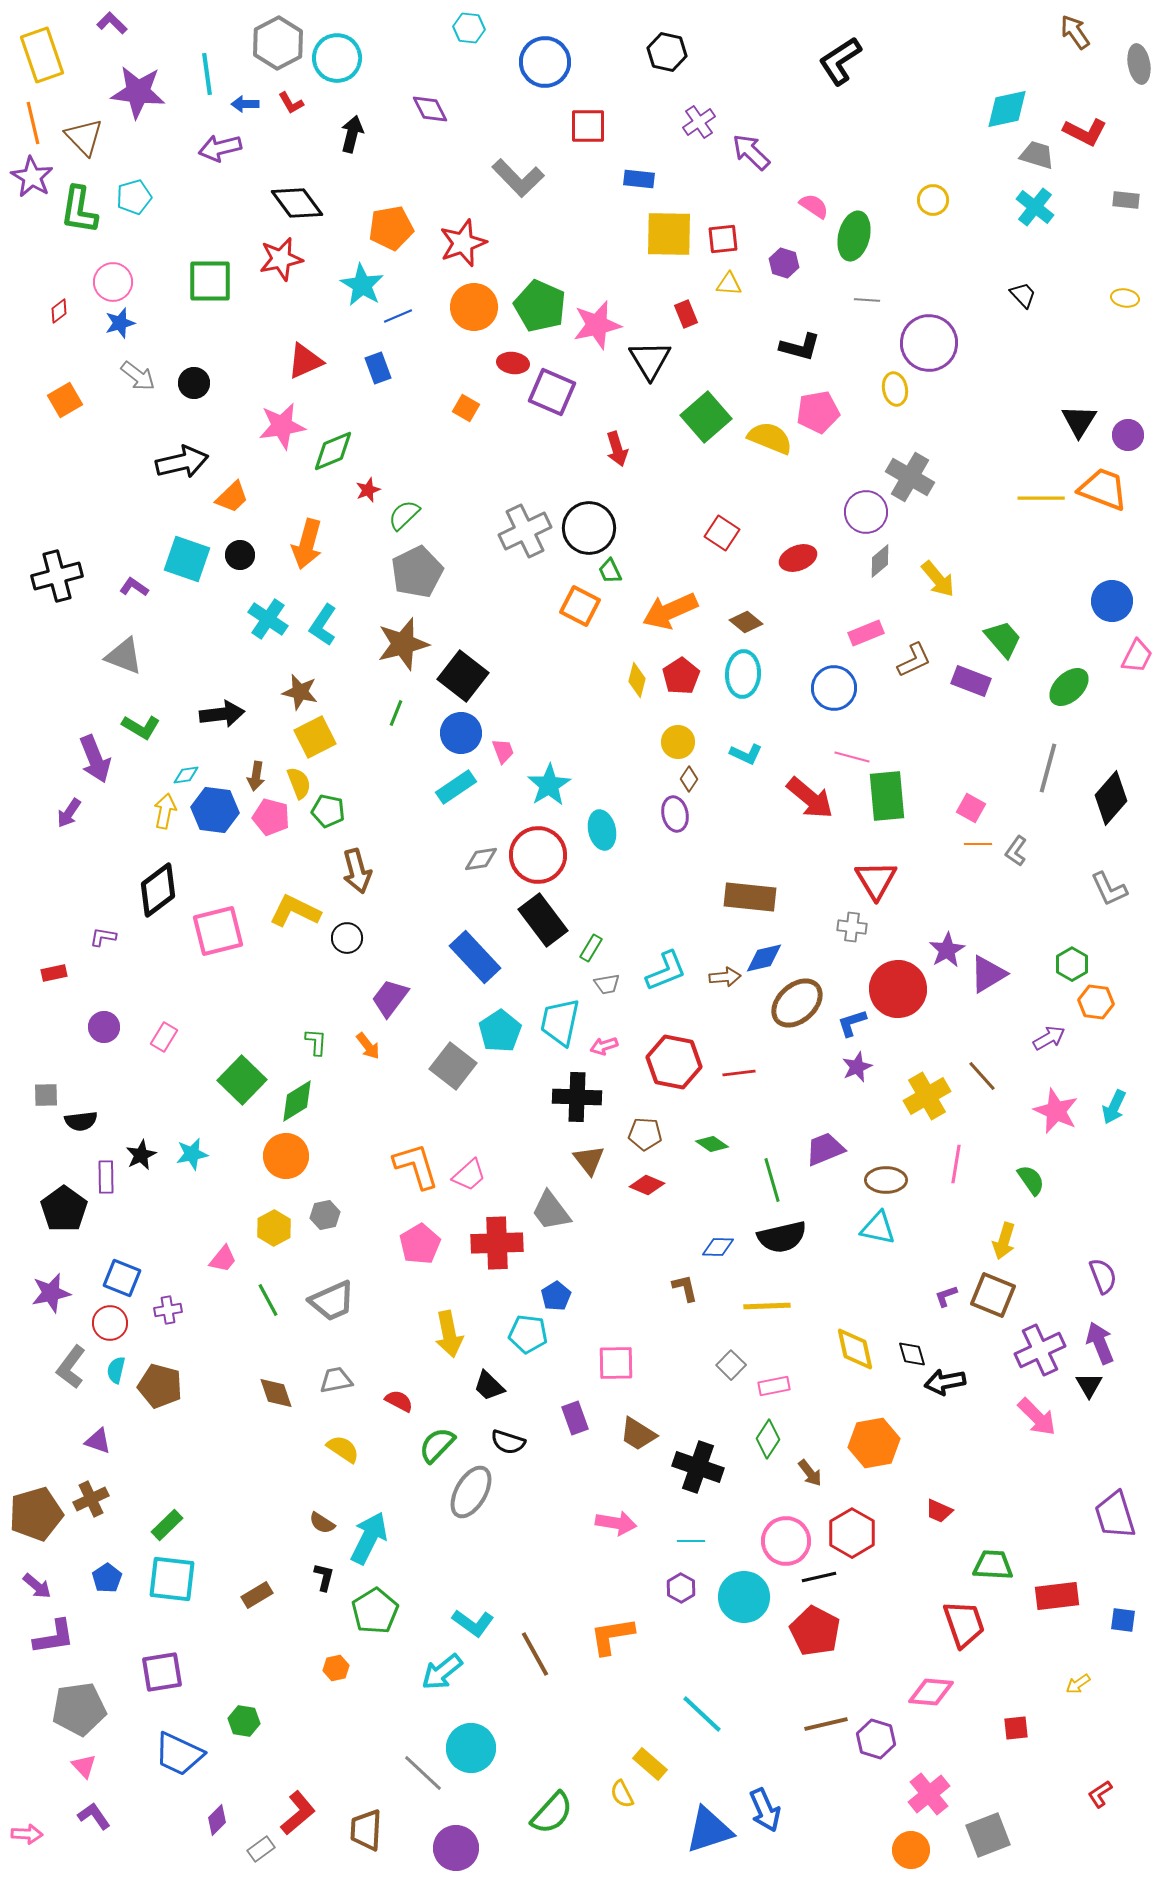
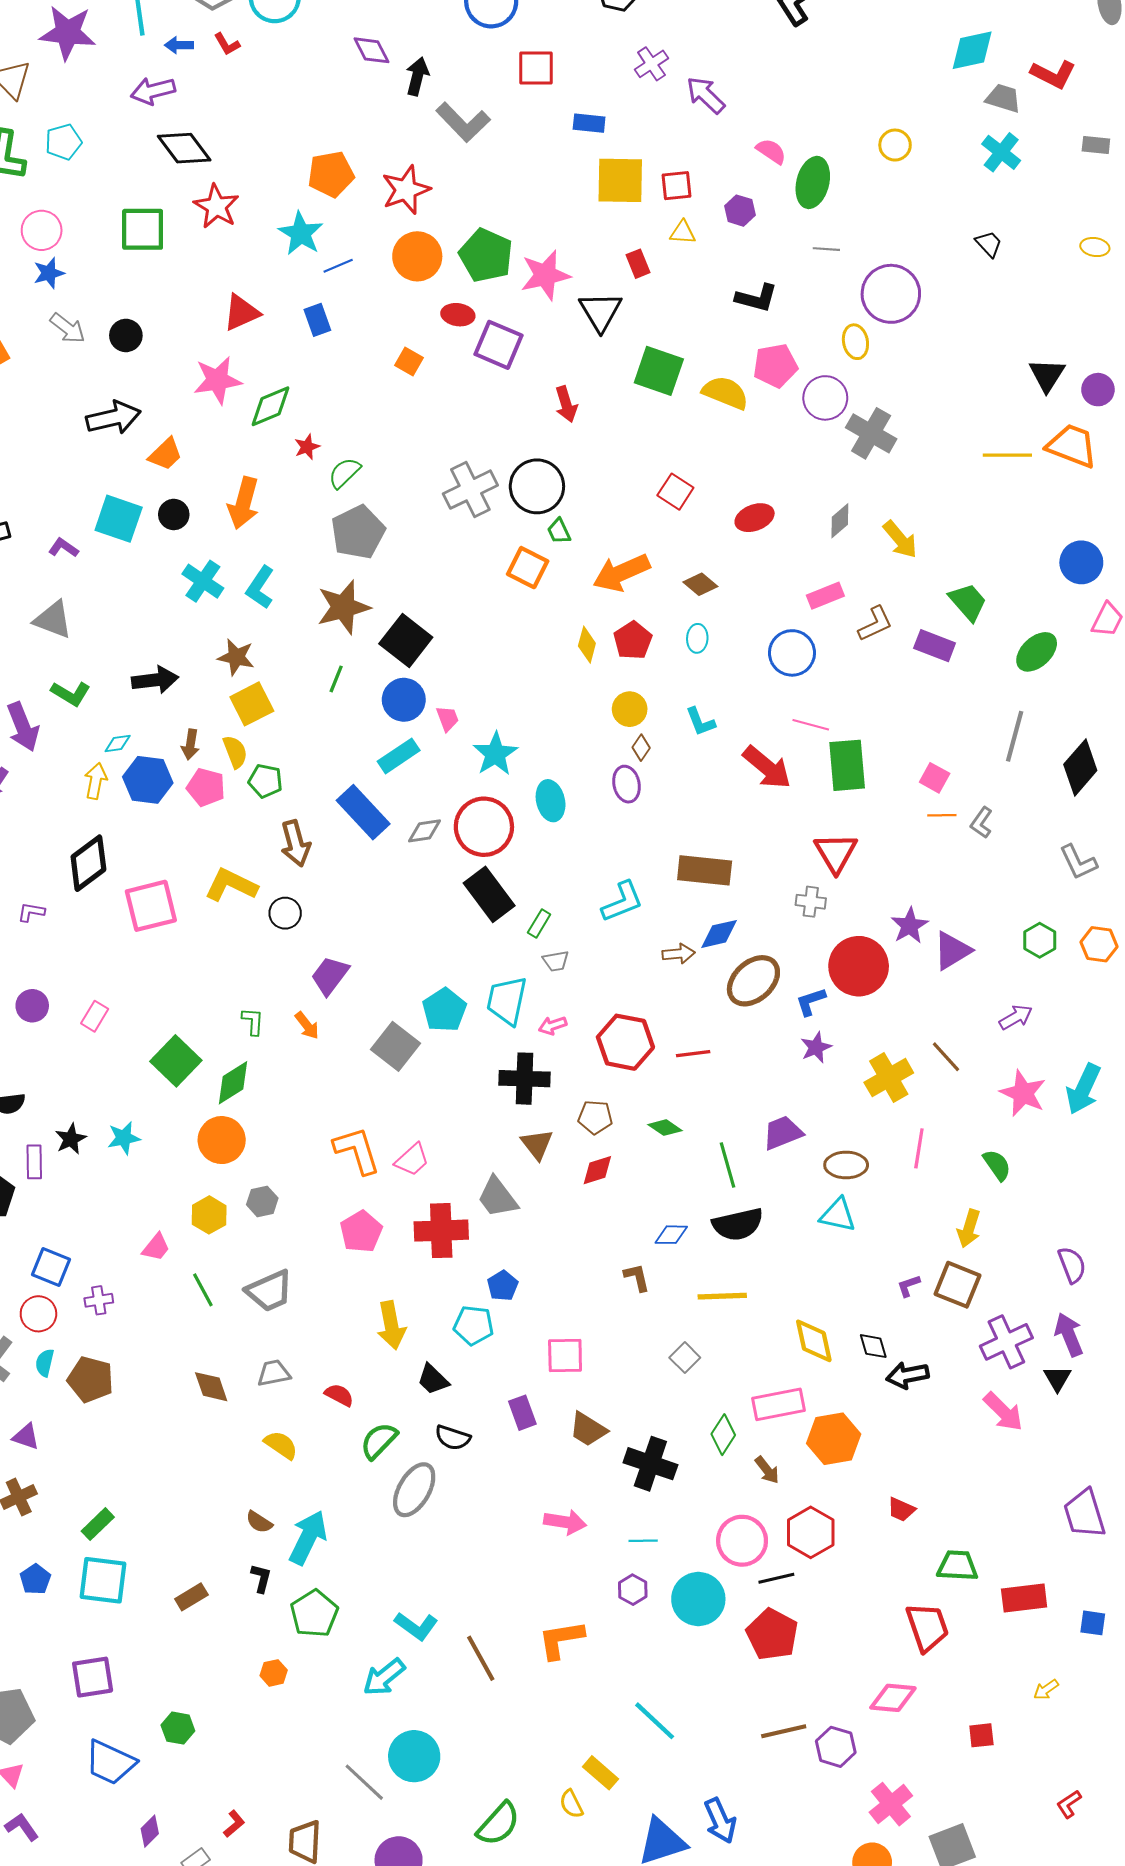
black arrow: (352, 134) -> (417, 76), moved
black diamond: (297, 203) -> (184, 148), moved
red star: (281, 259) -> (216, 206), turned -30
green square: (706, 417) -> (659, 371), turned -30
purple circle: (866, 512) -> (825, 398), moved
cyan ellipse: (743, 674) -> (697, 638), size x0.6
cyan L-shape: (746, 754) -> (700, 722), turned 44
blue rectangle: (475, 957) -> (363, 812), moved
cyan L-shape: (666, 971) -> (622, 902), moved
orange hexagon: (1096, 1002) -> (1099, 944), moved
cyan arrow: (1114, 1107) -> (1083, 1089), size x1.4
red diamond: (647, 1185) -> (597, 1170), turned -40
pink rectangle: (774, 1386) -> (778, 1404), moved, size x1.6
red L-shape: (298, 1813) -> (234, 1824), size x0.6

